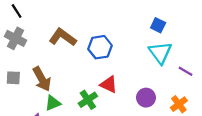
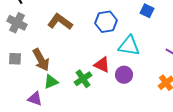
blue hexagon: (100, 47) -> (106, 22), moved
cyan triangle: (160, 53) -> (129, 46), moved, turned -45
purple circle: (146, 98) -> (124, 75), moved

